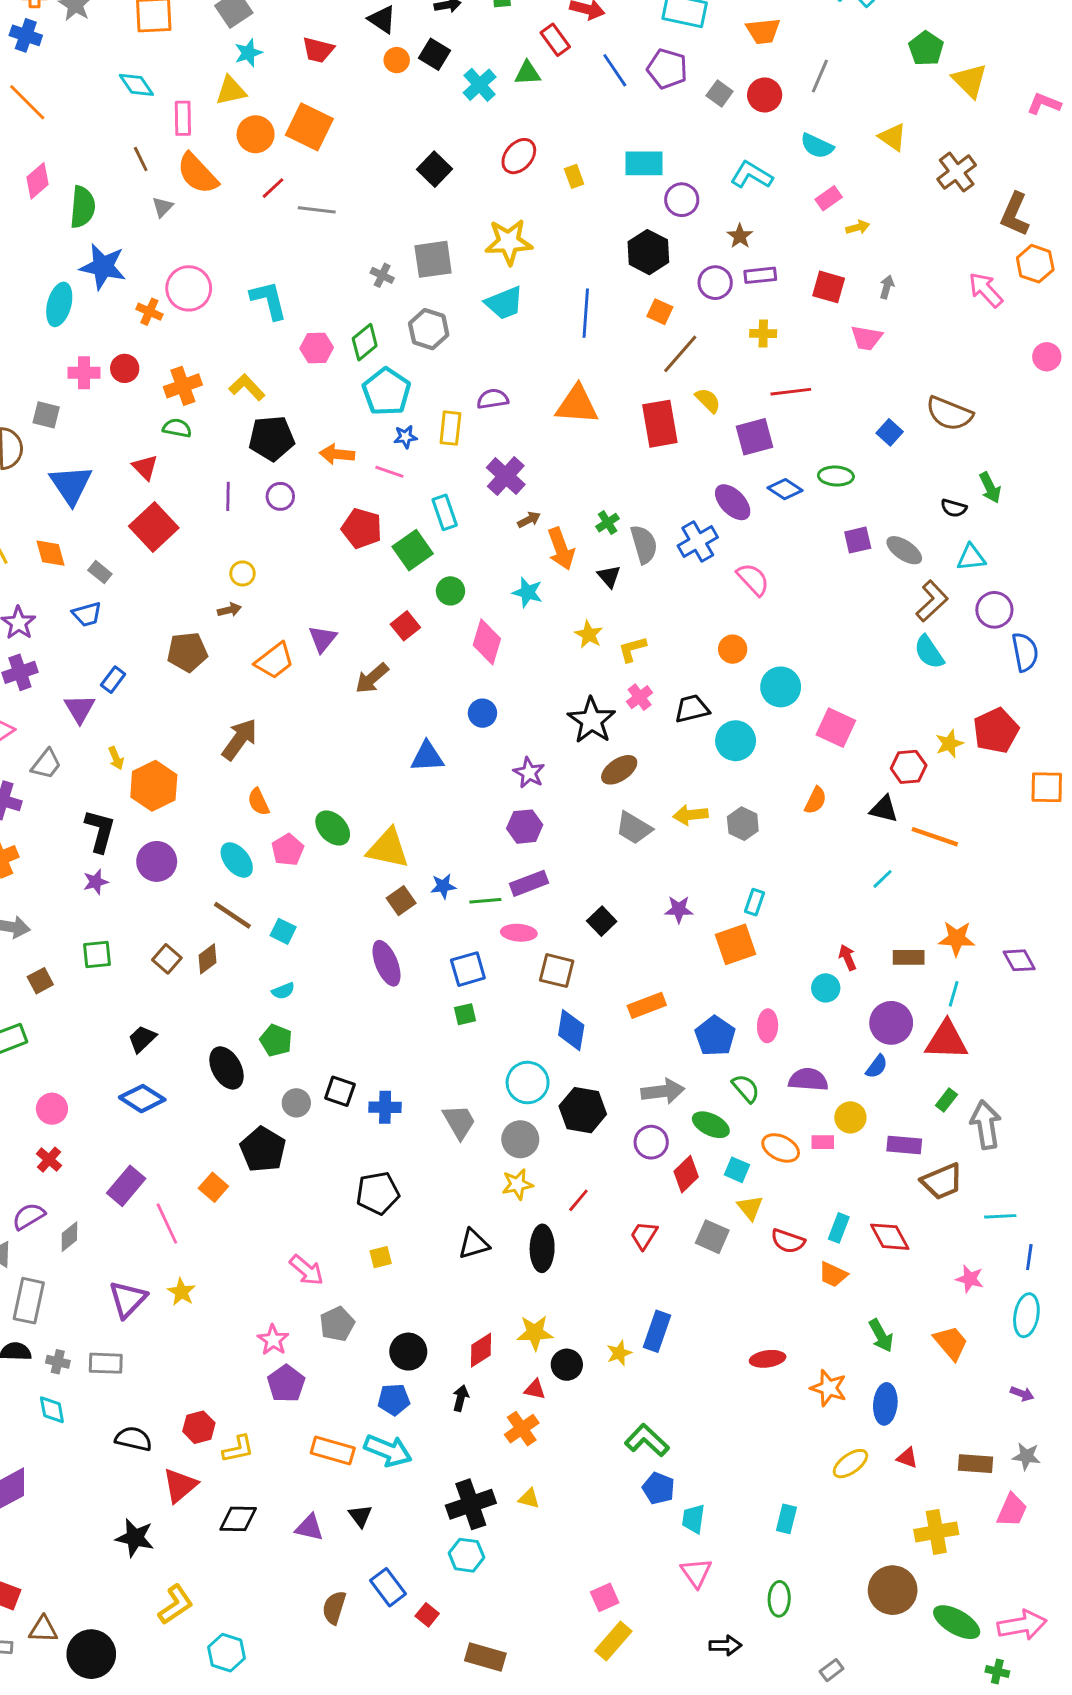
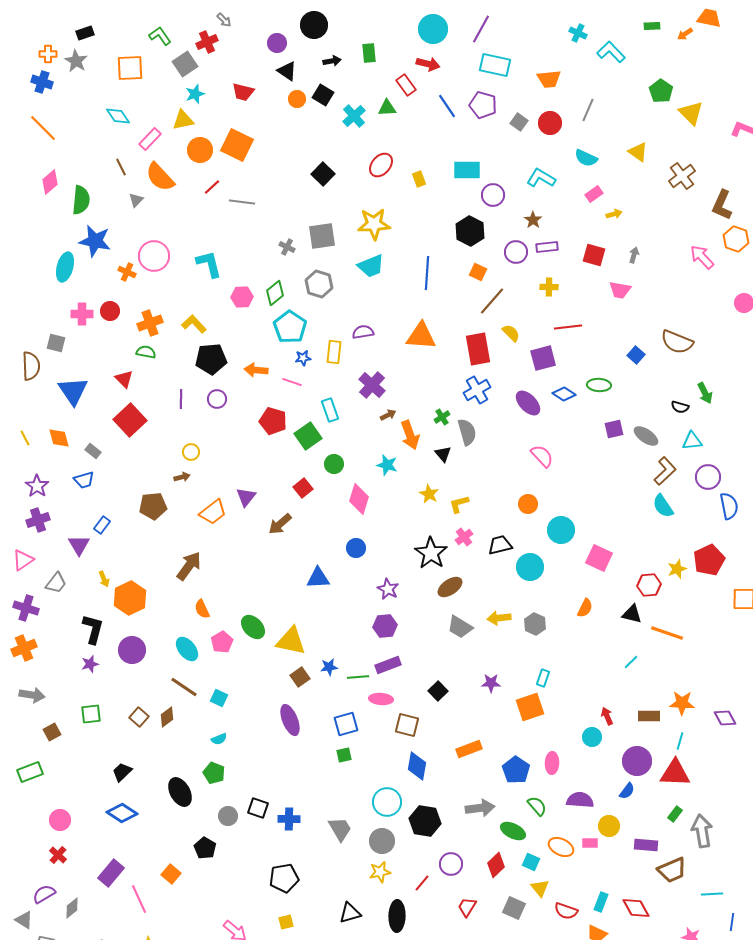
pink rectangle: (183, 118) -> (150, 139), turned 45
blue cross: (698, 541) -> (477, 390), moved
purple circle: (651, 1142) -> (451, 864), moved
black pentagon: (263, 1149) -> (205, 848), size x0.7

